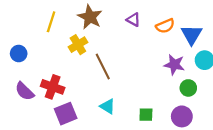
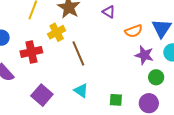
orange semicircle: (165, 26) -> (134, 31), moved
red cross: (53, 87) -> (31, 52), moved, turned -35
purple square: (66, 114) -> (42, 95), turned -30

